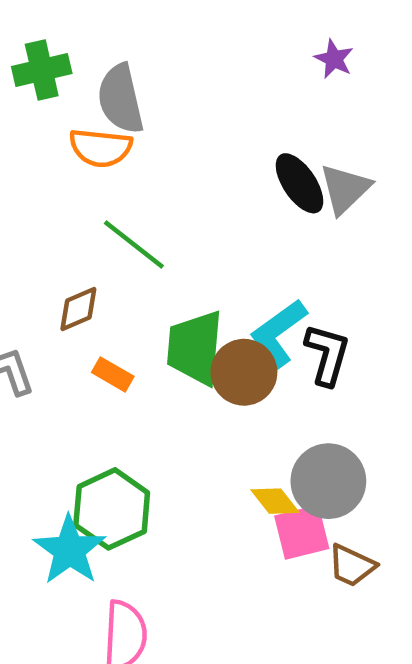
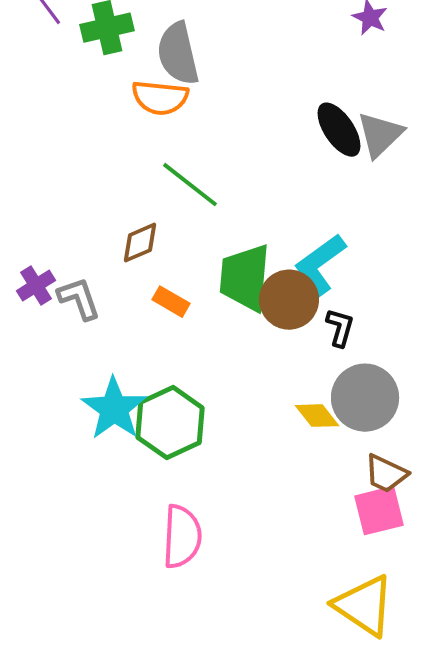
black L-shape: (327, 354) -> (340, 328), moved, size x0.7
pink square: (302, 532) -> (379, 511), moved
cyan star: (69, 550) -> (114, 409), moved

